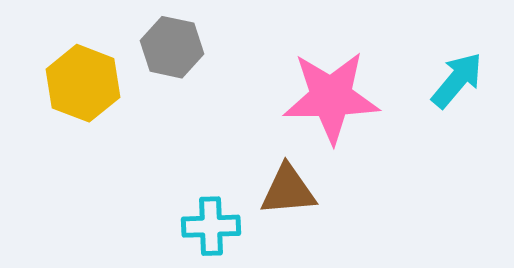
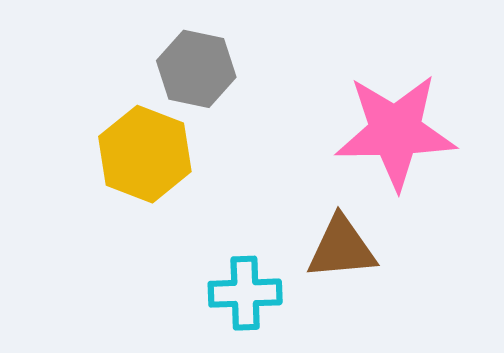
yellow hexagon: (83, 83) -> (145, 154), moved

